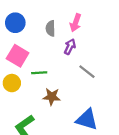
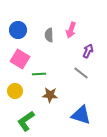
purple arrow: (70, 47) -> (88, 51), moved
yellow circle: (12, 83) -> (15, 91), moved

